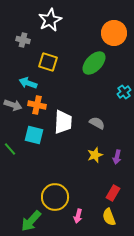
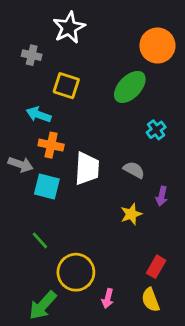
cyan cross: (124, 92) -> (156, 130), moved
gray arrow: (13, 105) -> (21, 164), moved
green line: (10, 149) -> (40, 240), moved
purple arrow: (117, 157) -> (162, 196), moved

